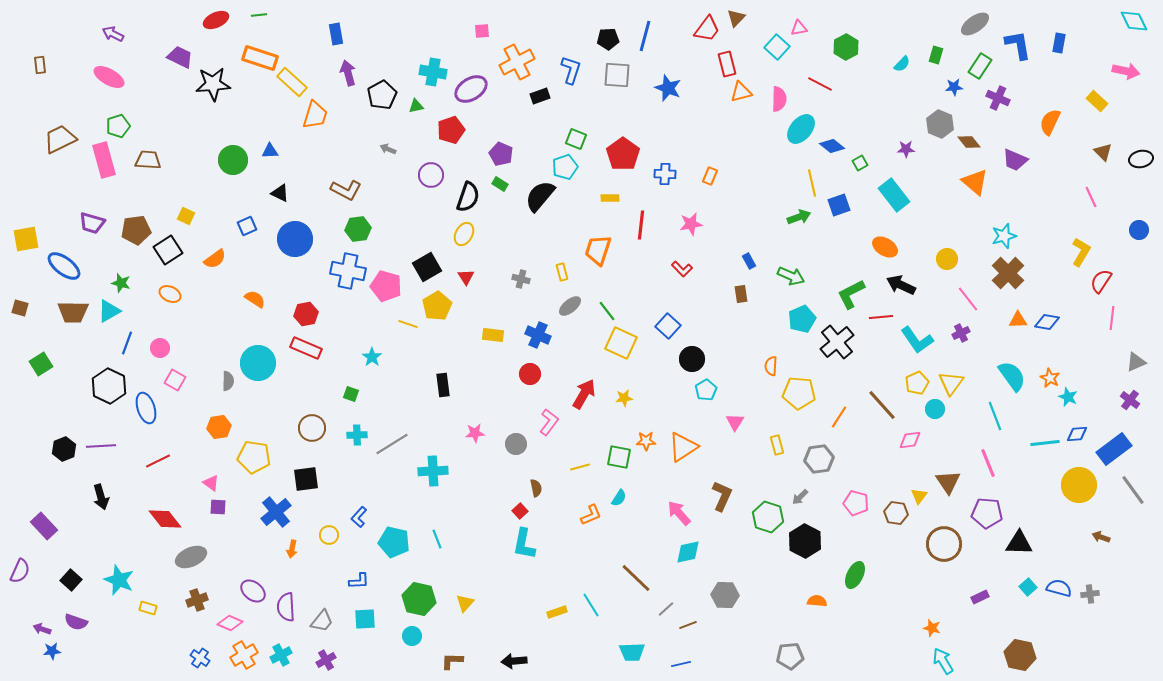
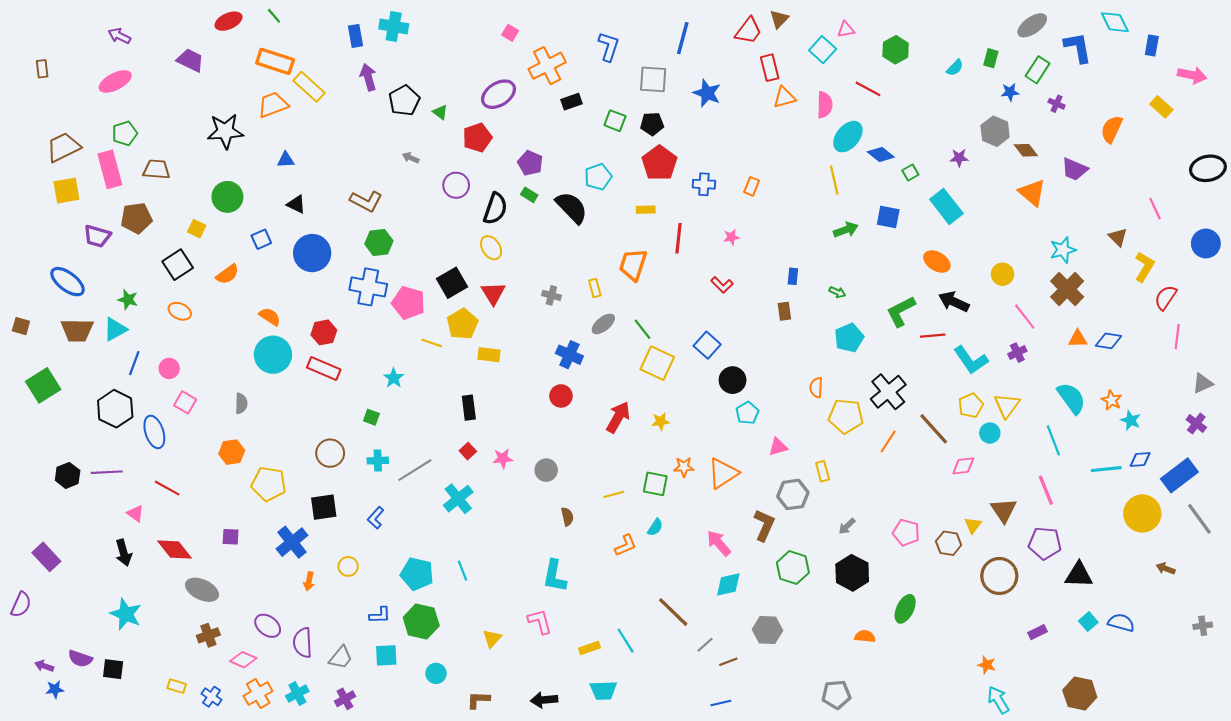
green line: (259, 15) -> (274, 16), turned 56
cyan diamond: (1134, 21) -> (1115, 22), moved
pink square: (482, 31) -> (510, 33), turned 35
black pentagon: (608, 39) -> (652, 124), moved
blue rectangle: (1059, 43) -> (1152, 45), moved
blue L-shape: (571, 70) -> (609, 47), moved
cyan cross: (433, 72) -> (394, 26), moved
pink ellipse: (109, 77) -> (115, 81), turned -56
black star: (213, 84) -> (225, 131), moved
purple cross: (998, 98) -> (1057, 104), size x0.7
green triangle: (416, 106) -> (440, 112), turned 49
orange trapezoid: (315, 115) -> (273, 105), moved, turned -128
green square: (576, 139) -> (615, 121), moved
brown triangle: (1103, 152) -> (1118, 237), moved
black ellipse: (1141, 159) -> (1208, 168), size x1.4
green circle: (233, 160) -> (227, 197), moved
yellow line: (812, 183) -> (834, 180), moved
black semicircle: (540, 196) -> (572, 207), turned 96
blue square: (839, 205) -> (888, 217), turned 30
pink star: (691, 224) -> (731, 237), size x0.7
brown pentagon: (136, 230) -> (136, 218), moved
blue circle: (1139, 230) -> (1206, 243), size x1.4
yellow ellipse: (464, 234) -> (491, 248), turned -60
yellow square: (26, 239) -> (66, 191), moved
blue rectangle: (749, 261) -> (793, 276), turned 35
green arrow: (791, 276) -> (837, 292), size x0.6
red triangle: (466, 277) -> (493, 293), size x1.4
yellow rectangle: (493, 335) -> (489, 355), moved
black cross: (837, 342) -> (888, 392), moved
cyan circle: (258, 363) -> (273, 355), moved
green square: (41, 364) -> (43, 385), size x1.4
pink L-shape: (549, 422) -> (540, 622), moved, turned -52
pink triangle: (735, 422) -> (778, 447), turned 42
gray hexagon: (819, 459) -> (793, 494), moved
red line: (158, 461) -> (167, 488), turned 55
cyan cross: (433, 471) -> (458, 499), turned -36
pink triangle: (211, 483) -> (135, 514), moved
black arrow: (101, 497) -> (124, 553), moved
red square: (520, 511) -> (468, 451), moved
blue L-shape: (359, 517) -> (376, 518), moved
green hexagon: (768, 517) -> (793, 568), moved
gray ellipse: (191, 557) -> (202, 590), turned 48
black square: (71, 580) -> (113, 669), moved, turned -35
gray cross: (1090, 594) -> (1203, 626), moved
green hexagon: (419, 599) -> (421, 622), moved
yellow rectangle: (148, 608) -> (177, 686), moved
cyan trapezoid: (632, 652) -> (603, 690), moved

